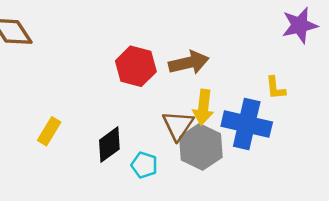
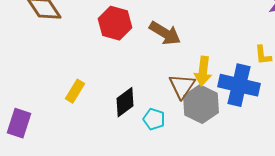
brown arrow: (189, 63) -> (165, 33), moved, turned 44
red hexagon: (136, 66) -> (115, 23), moved

